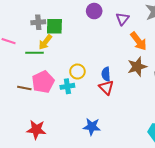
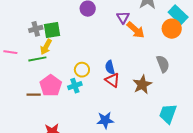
purple triangle: (122, 19) -> (123, 17), moved
brown star: (137, 67) -> (142, 85), moved

